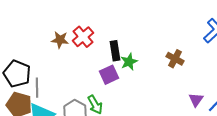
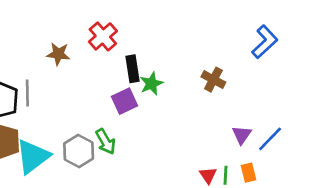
red cross: (83, 37) -> (103, 36), moved
gray line: (37, 88) -> (27, 93), moved

